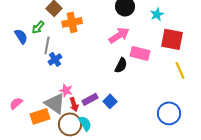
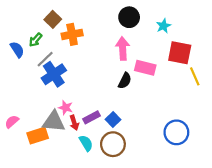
pink arrow: (119, 35) -> (123, 48), turned -60
gray line: (47, 45) -> (45, 59), turned 36
blue cross: (55, 59) -> (54, 74), size x1.6
yellow line: (180, 70) -> (195, 76), moved
gray triangle: (55, 103) -> (54, 122), turned -30
brown circle: (70, 124) -> (113, 144), moved

